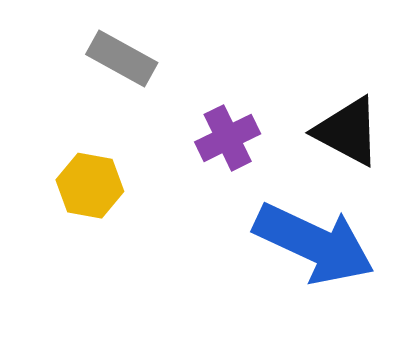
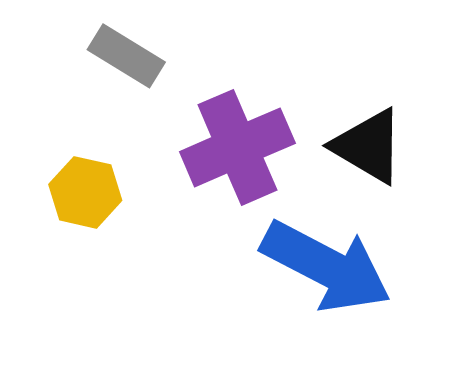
purple cross: (228, 138) -> (237, 147), size x1.6

